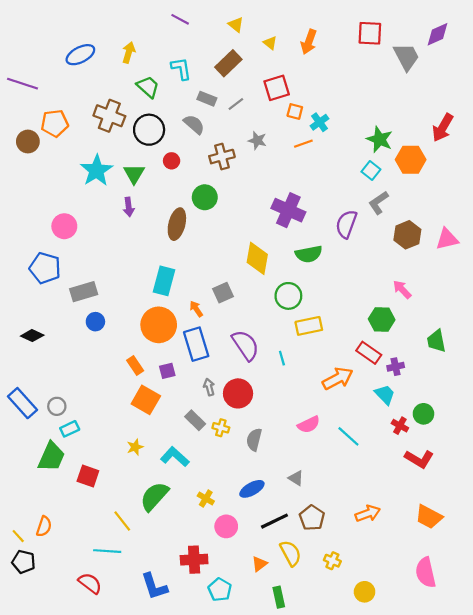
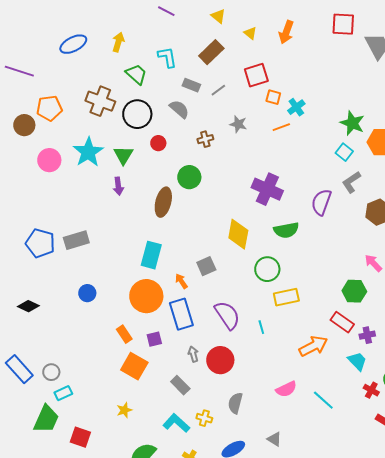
brown cross: (222, 157) -> (205, 139), size x0.7
pink circle: (64, 226) -> (49, 160), moved
gray rectangle: (84, 292) -> (76, 240), moved
yellow cross: (221, 428) -> (204, 418), moved
cyan L-shape: (175, 457) -> (176, 423), moved

